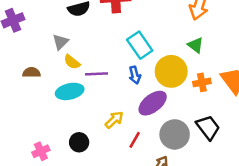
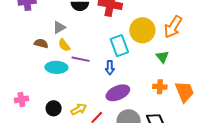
yellow circle: (171, 71) -> (142, 30), moved
brown semicircle: (32, 72) -> (41, 43), moved
yellow arrow: (114, 120) -> (79, 109), moved
pink cross: (41, 151) -> (21, 99), moved

